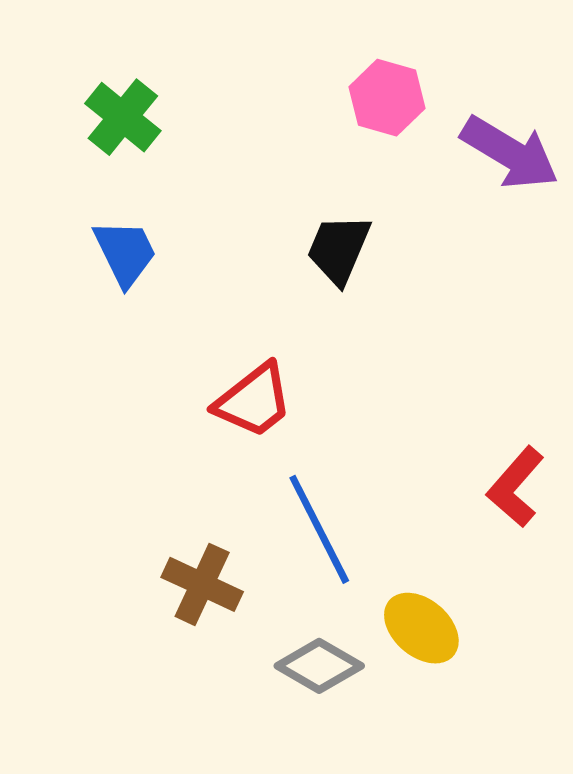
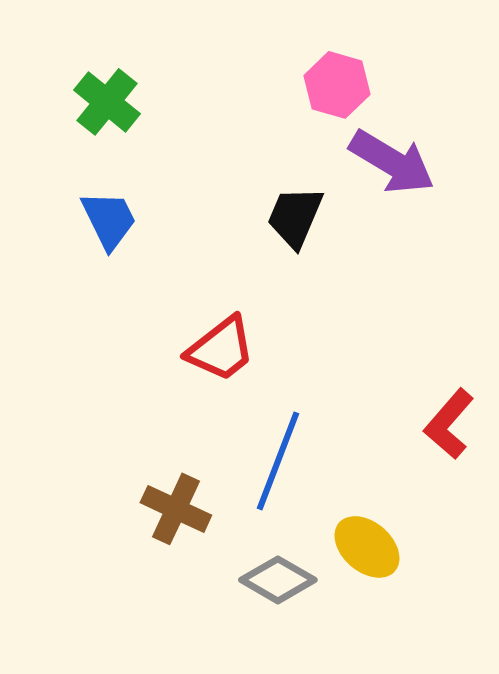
purple arrow: (510, 153) -> (392, 162), moved
blue line: (319, 529) -> (278, 461), turned 48

